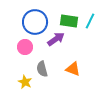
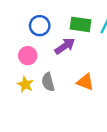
blue circle: (35, 22) -> (40, 26), size x0.7
yellow star: (25, 82) -> (25, 84), moved

